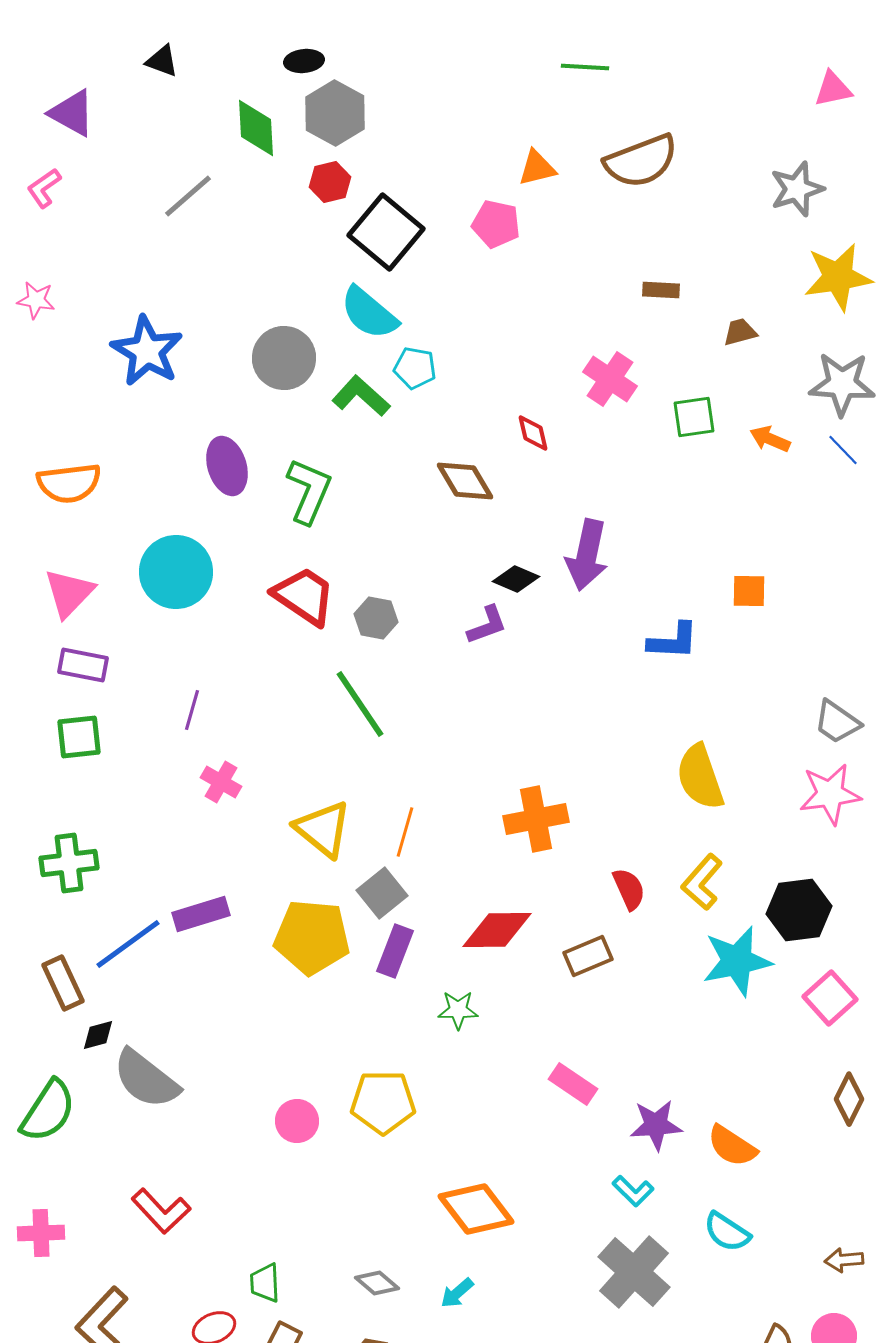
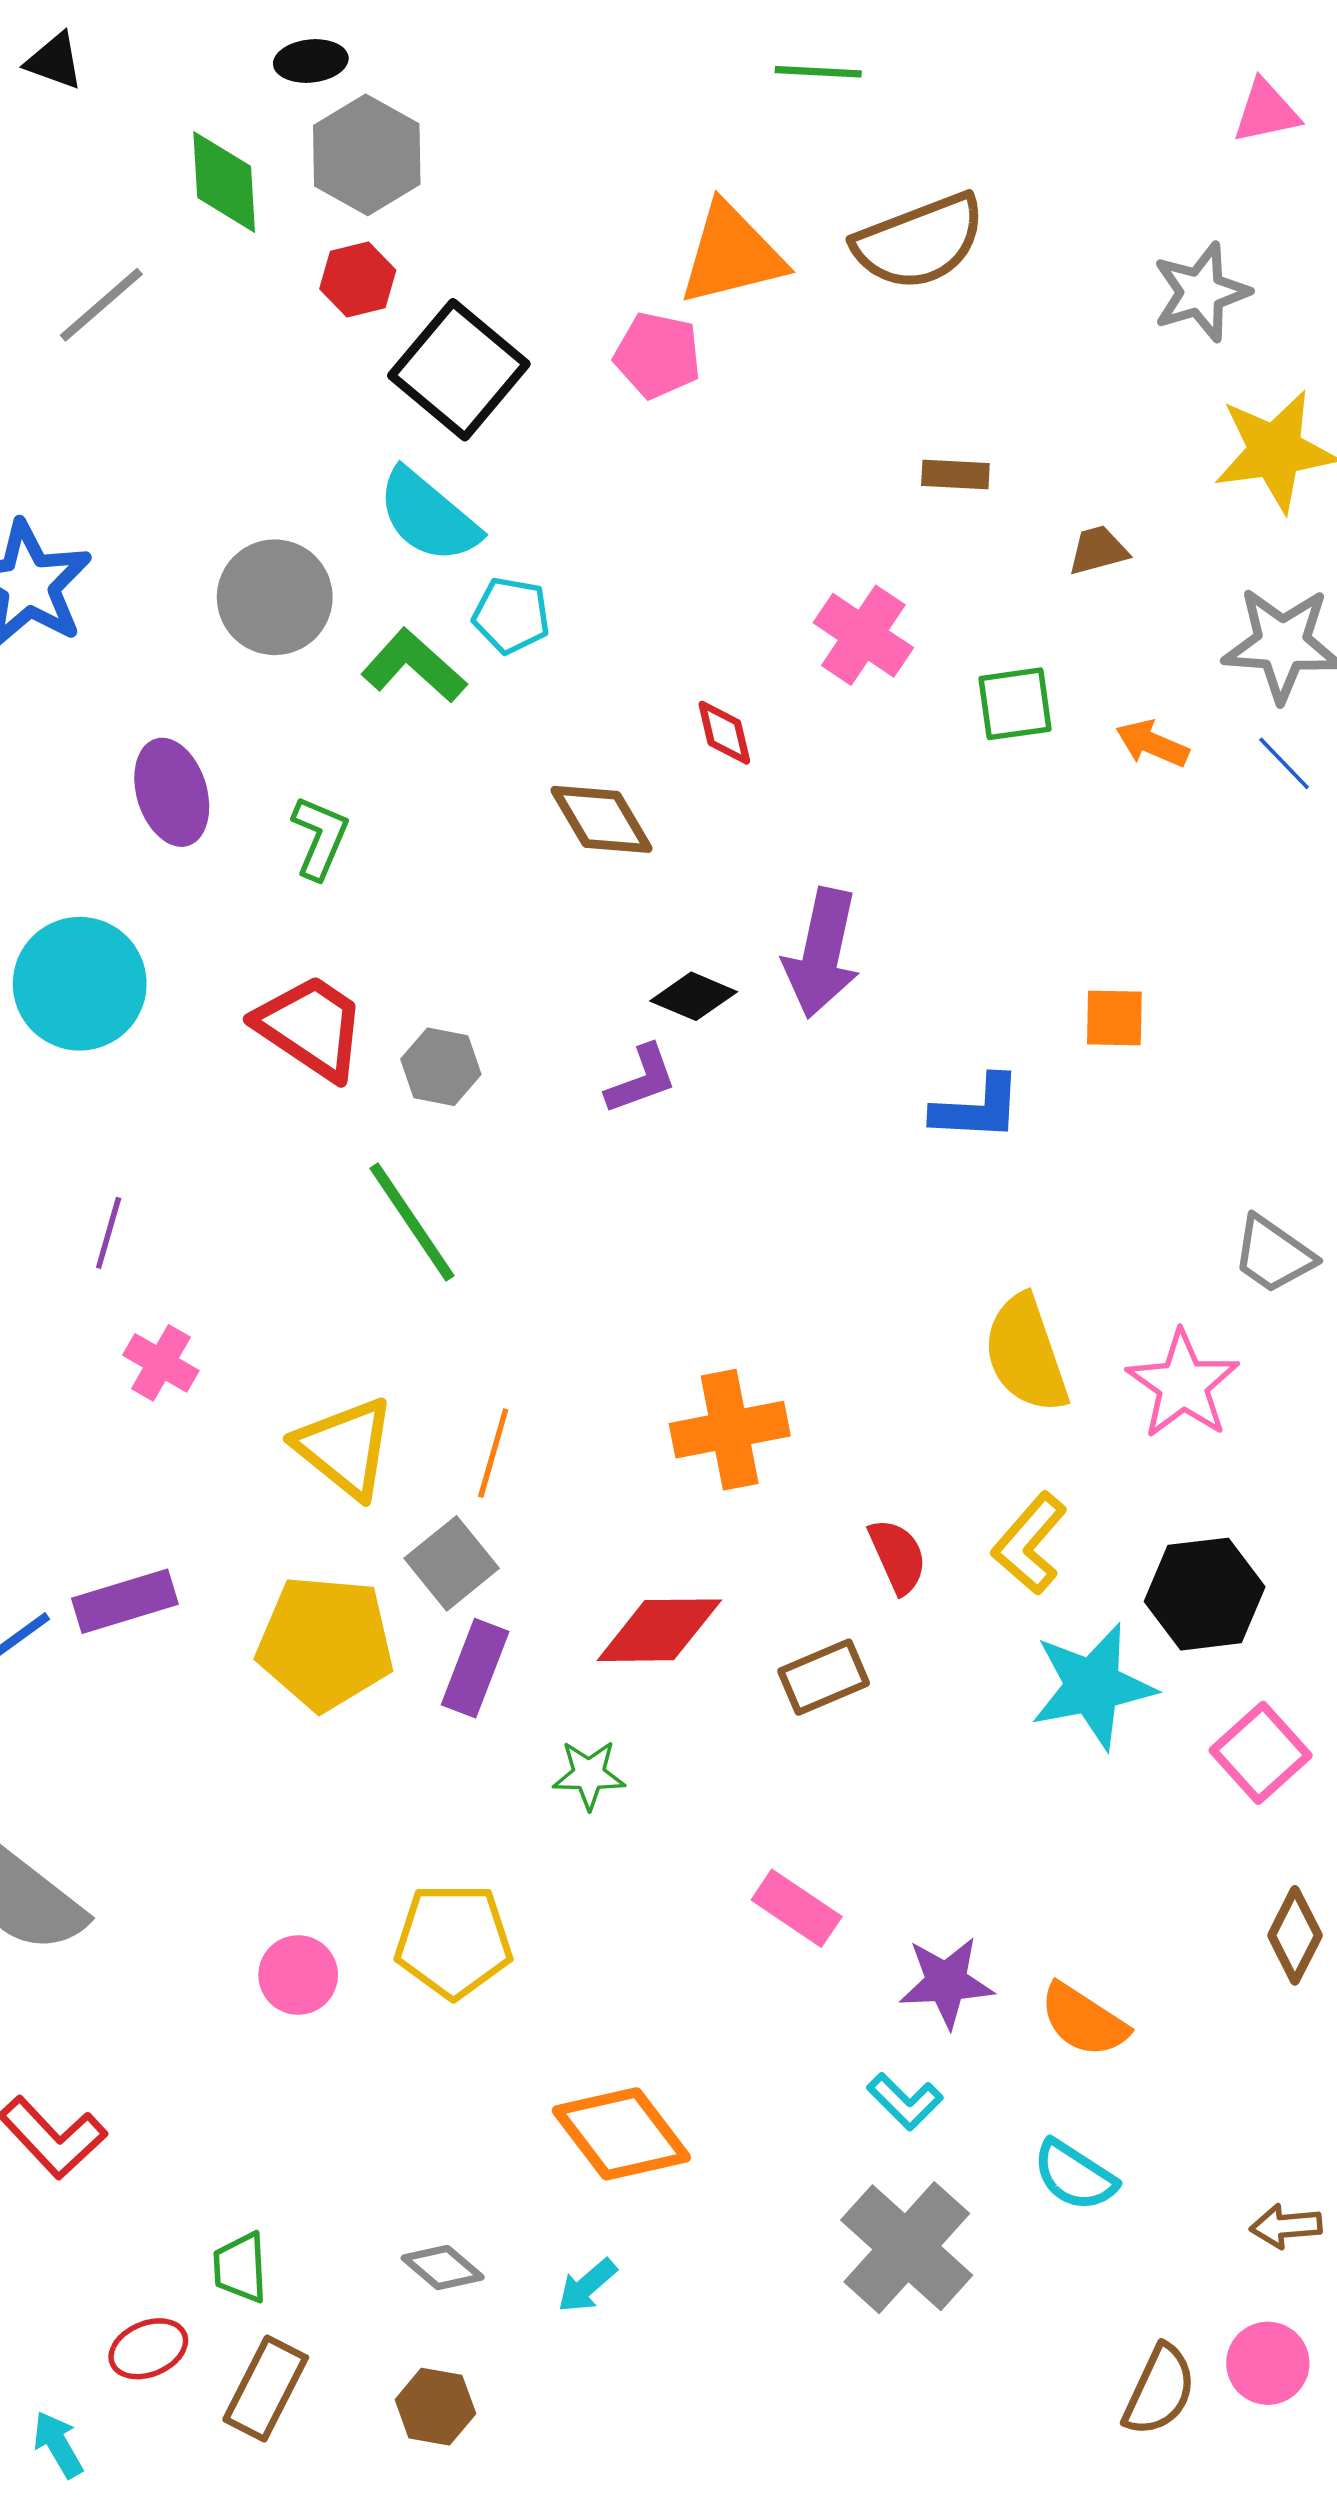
orange triangle: (537, 168) -> (732, 254), size x1.6
green L-shape: (309, 491) -> (320, 837), size x0.7
pink star: (830, 794) -> (1183, 1385), moved, turned -30

